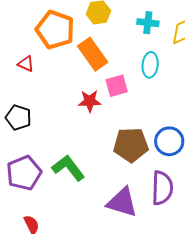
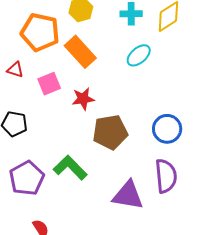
cyan ellipse: (150, 65) -> (139, 55), turned 50
pink square: (117, 86) -> (49, 84), moved
brown pentagon: (131, 145) -> (110, 132), moved

